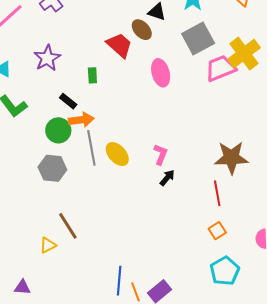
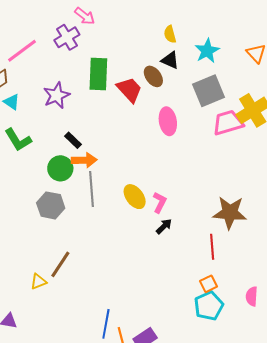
green rectangle: (92, 75) -> (98, 74), moved, size x2.0
yellow ellipse: (117, 154) -> (135, 197), moved
brown line: (68, 226) -> (60, 264), turned 60
cyan pentagon: (225, 271) -> (209, 306), moved

